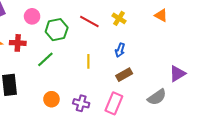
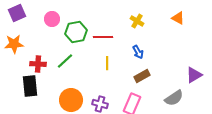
red line: (89, 21) -> (103, 37), moved, turned -30
red cross: (18, 43) -> (38, 64), moved
blue arrow: (120, 50) -> (138, 52), turned -48
orange circle: (51, 99) -> (71, 100), size x1.5

